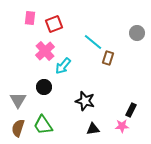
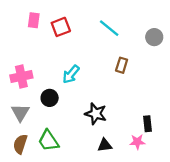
cyan line: (93, 42) -> (109, 28), moved
pink cross: (45, 51) -> (21, 76), moved, turned 30
black rectangle: (131, 110) -> (147, 124), turned -32

